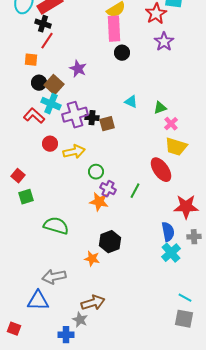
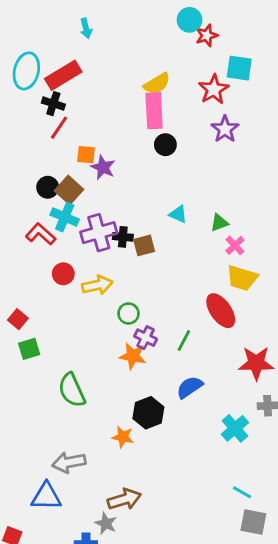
orange square: (31, 60) -> (86, 155), moved
green semicircle: (56, 226) -> (72, 390), turned -130
blue semicircle: (168, 232) -> (190, 387), moved, turned -114
cyan line: (185, 298) -> (242, 492), moved

